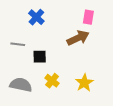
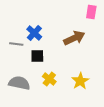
blue cross: (36, 17) -> (34, 33), moved
pink rectangle: (88, 17) -> (91, 12), moved

